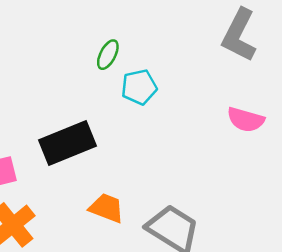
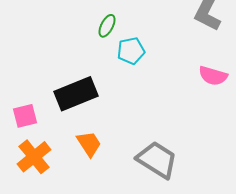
orange trapezoid: (107, 208) -> (89, 144), moved, turned 36

